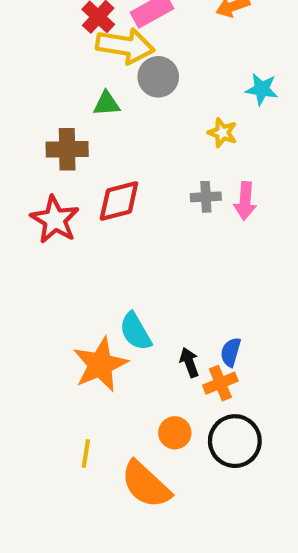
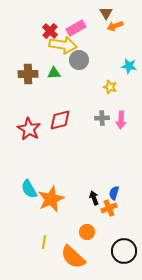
brown cross: (67, 149) -> (28, 74), moved
cyan semicircle: (135, 331) -> (29, 189), moved
black circle: (235, 441) -> (124, 251), moved

